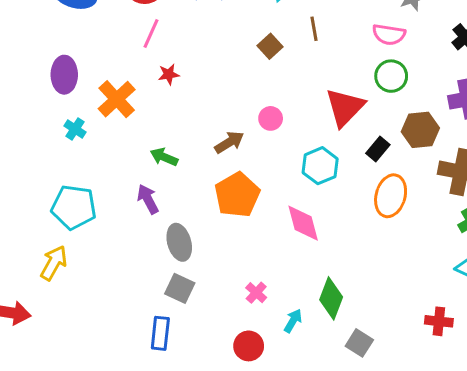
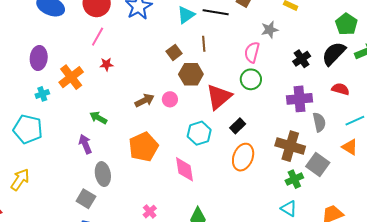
pink semicircle: (389, 34) -> (252, 52), turned 90
cyan cross: (75, 129) -> (42, 94), turned 32
brown hexagon: (420, 130) -> (191, 74), moved
brown arrow: (229, 142) -> (144, 100), moved
cyan pentagon: (74, 207) -> (28, 129), moved
gray square: (180, 288) -> (86, 199), moved

